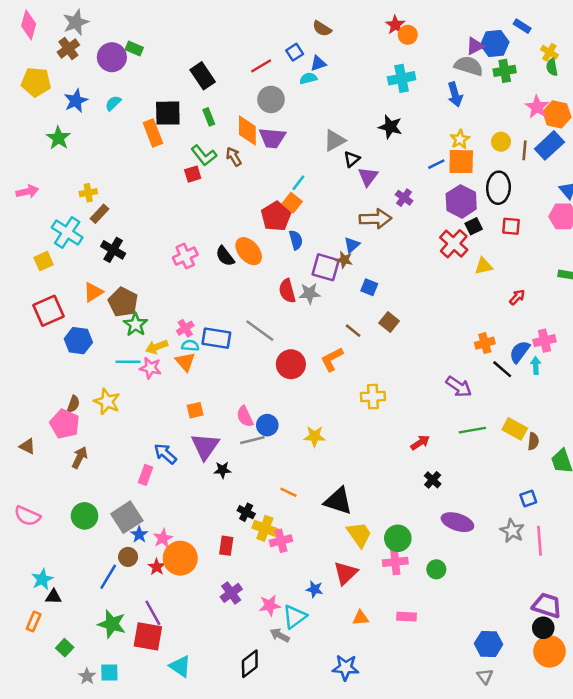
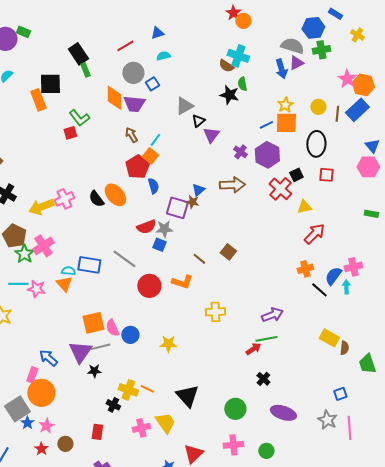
brown semicircle: (322, 29) -> (226, 66), moved
purple triangle: (475, 46) -> (296, 63), moved
blue square: (295, 52) -> (152, 84), moved
blue triangle: (318, 63) -> (157, 33), moved
green semicircle: (552, 67) -> (242, 84), moved
cyan cross: (402, 78) -> (238, 56), turned 30
green rectangle: (209, 117) -> (85, 70), moved
brown arrow: (234, 157) -> (131, 135), moved
purple hexagon: (461, 201) -> (267, 155), moved
brown arrow: (375, 219) -> (232, 185), moved
blue square: (369, 287) -> (159, 245), moved
red semicircle: (287, 291) -> (146, 227), turned -96
red arrow: (517, 297) -> (314, 234), moved, size x1.6
pink cross: (185, 328) -> (43, 246), moved, size x1.5
yellow arrow: (157, 347) -> (41, 207), moved, size x1.4
orange L-shape: (332, 359) -> (182, 282), turned -135
purple arrow: (459, 387) -> (272, 315), moved, turned -55
orange square: (195, 410) -> (93, 323), moved, size x1.6
green line: (472, 430) -> (266, 339), moved
gray line: (252, 440) -> (100, 347), moved
black triangle: (338, 501) -> (187, 396), turned 30
yellow cross: (265, 528) -> (128, 390), moved
yellow trapezoid: (359, 535) -> (165, 423), moved
green circle: (398, 538) -> (235, 409), moved
brown circle: (128, 557) -> (65, 444), moved
orange circle: (180, 558) -> (41, 393), moved

